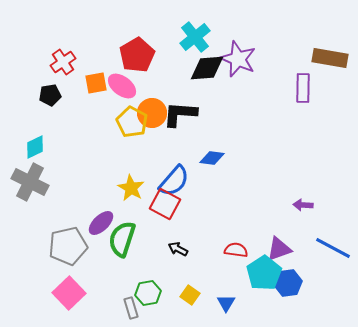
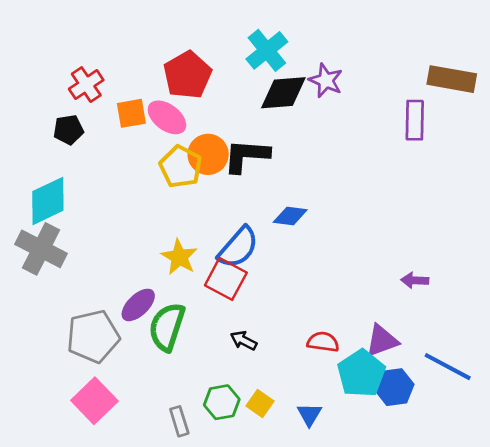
purple star: (238, 59) -> (326, 80), size x0.7
cyan diamond: (35, 147) -> (48, 201), size x1.5
blue line: (333, 248) -> (448, 367), moved
green hexagon: (148, 293) -> (222, 402), moved

